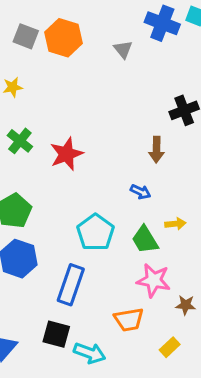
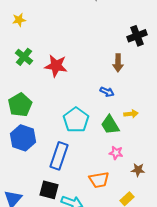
red star: (66, 154) -> (56, 66), turned 30
pink star: (154, 280) -> (116, 153), size x0.6

